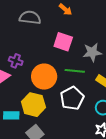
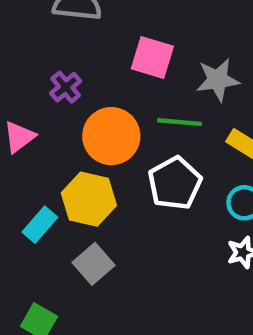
purple cross: (16, 61) -> (66, 87), moved, turned 32
cyan rectangle: (11, 115) -> (40, 225), turned -49

